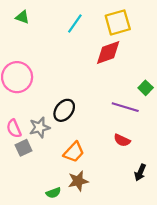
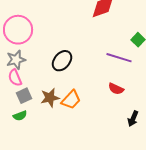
gray star: (40, 127) -> (16, 60), moved
brown star: (78, 181) -> (50, 98), moved
green semicircle: (53, 193) -> (20, 116), moved

